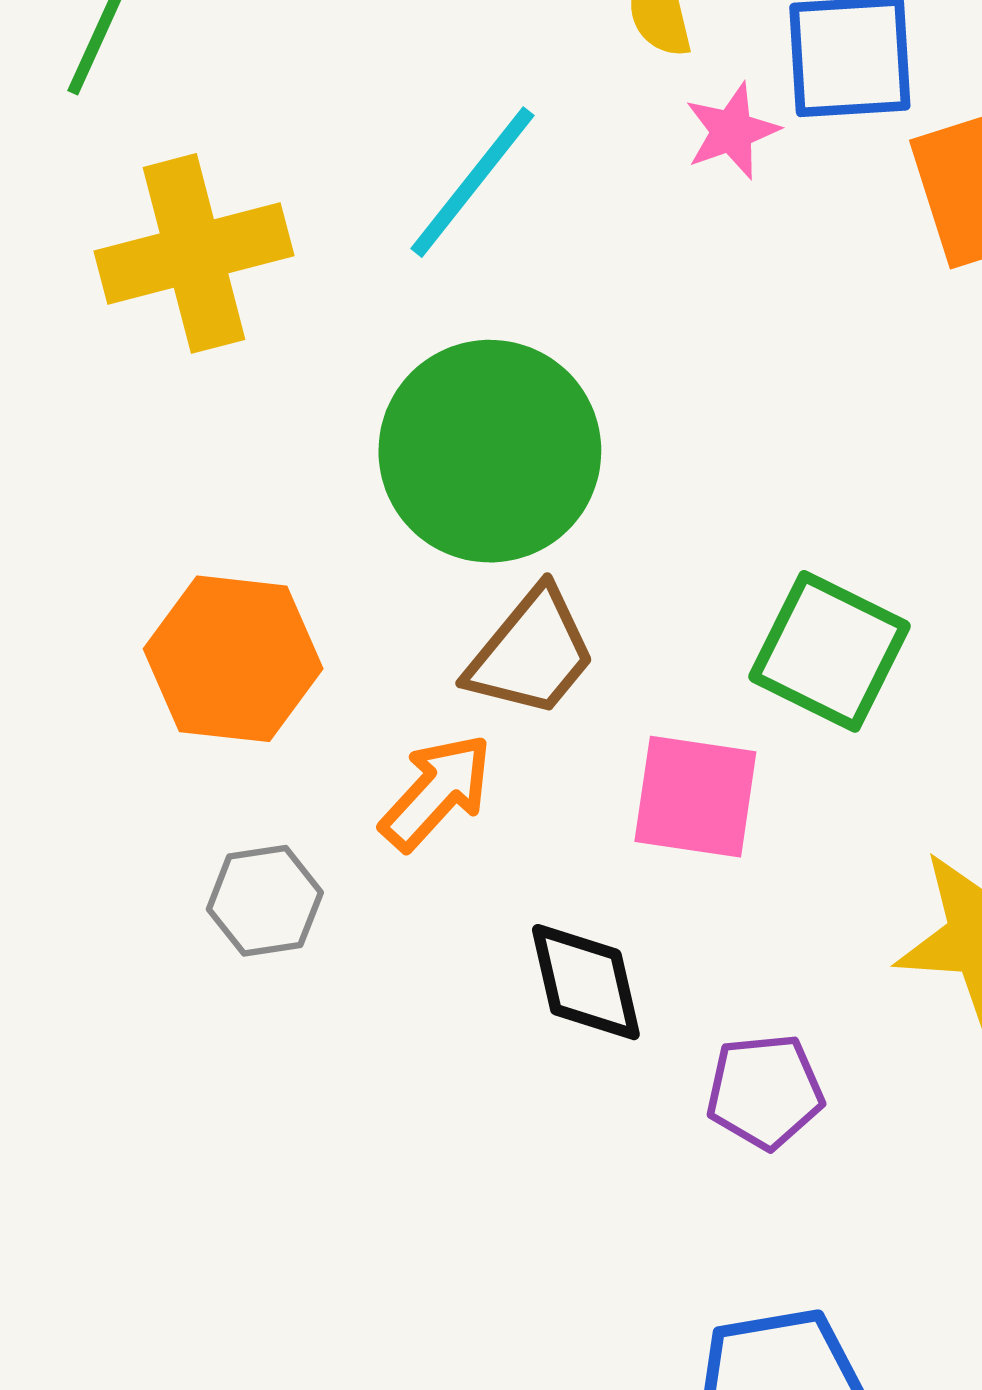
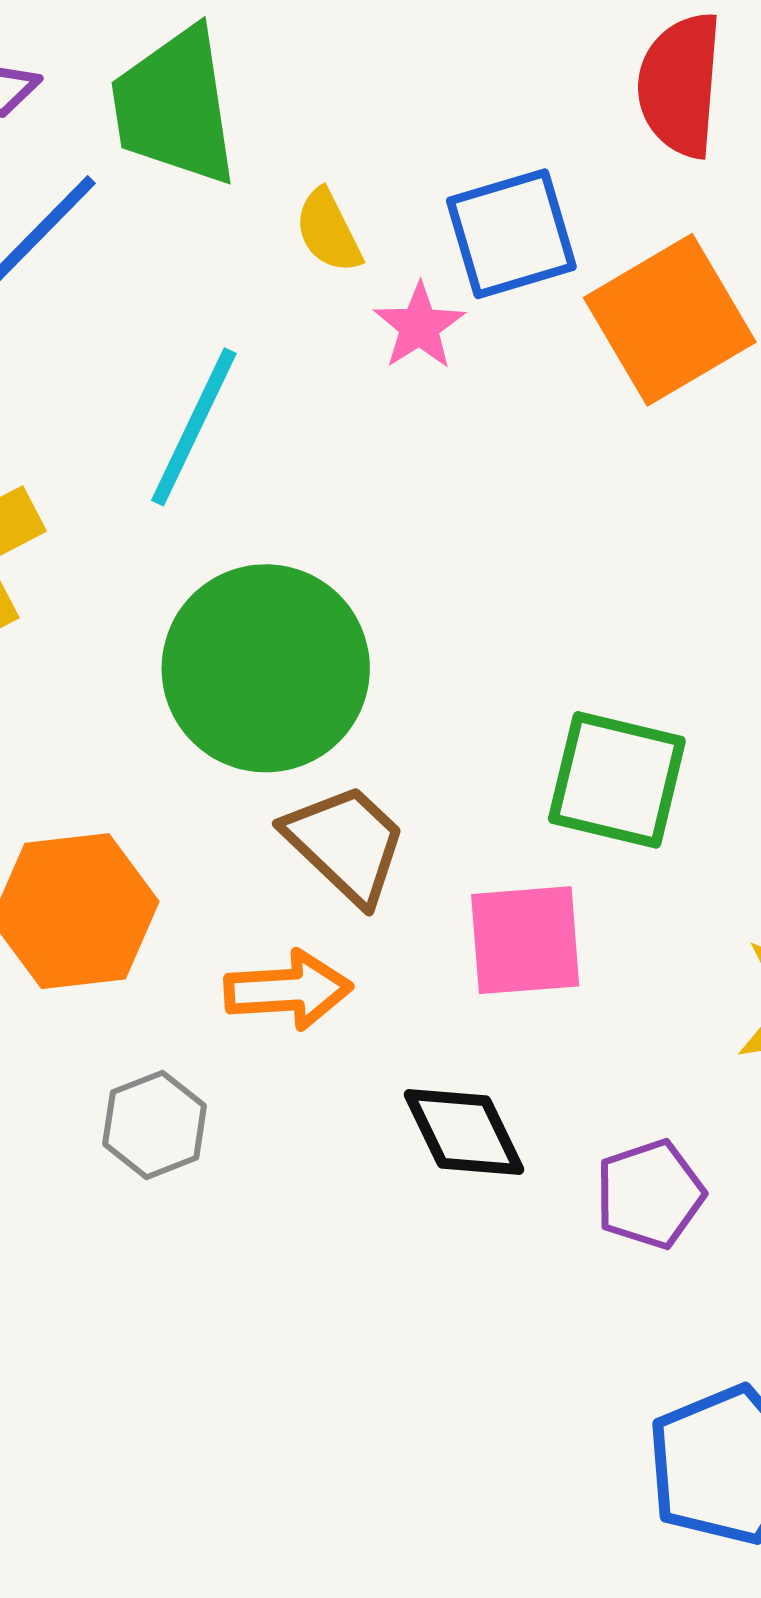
brown trapezoid: (531, 653) -> (346, 844), turned -73
orange arrow: (436, 792) -> (288, 990), turned 57

